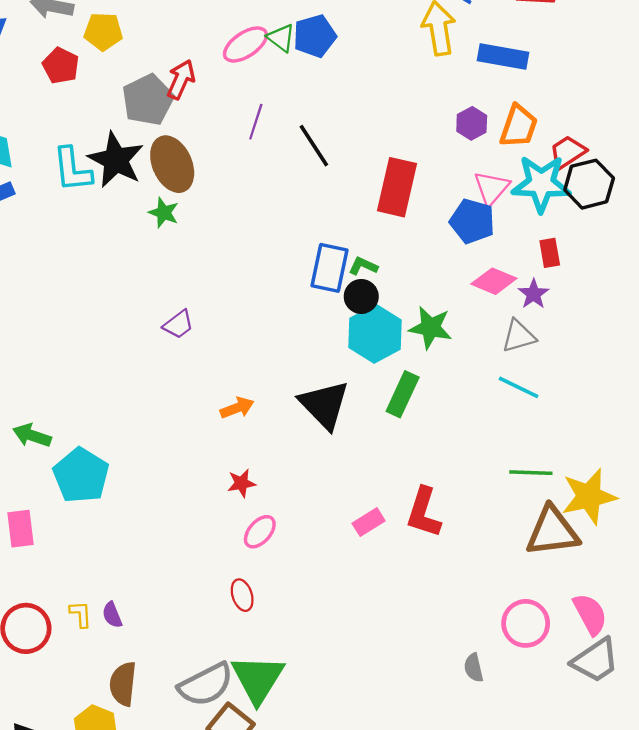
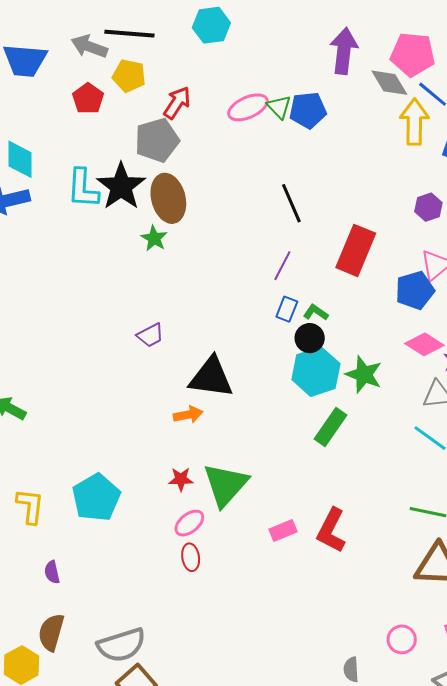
red arrow: (181, 79) -> (177, 103), moved
purple line: (256, 122) -> (282, 266), moved
blue pentagon: (472, 221) -> (415, 290), turned 30
blue rectangle: (330, 268) -> (287, 309), size x0.6
black triangle: (324, 405) -> (211, 377), moved, turned -48
cyan pentagon: (81, 475) -> (96, 497), moved
red ellipse: (242, 595) -> (191, 557), moved
yellow L-shape: (81, 614) -> (30, 506), moved, size x1.5
pink circle: (526, 623) -> (402, 639), size x0.7
green triangle: (258, 679) -> (226, 485), moved

